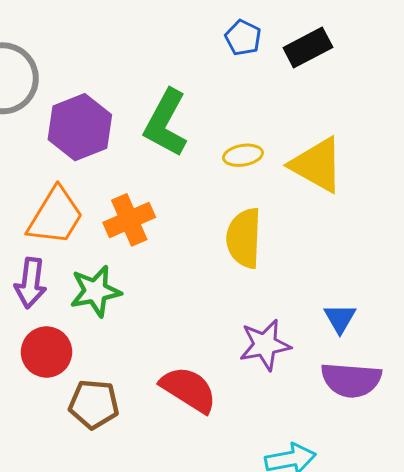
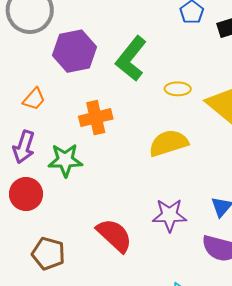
orange trapezoid: (55, 216) -> (34, 99), moved, size x0.6
yellow semicircle: (244, 238) -> (169, 143), turned 60
brown pentagon: (94, 404) -> (48, 254), moved

